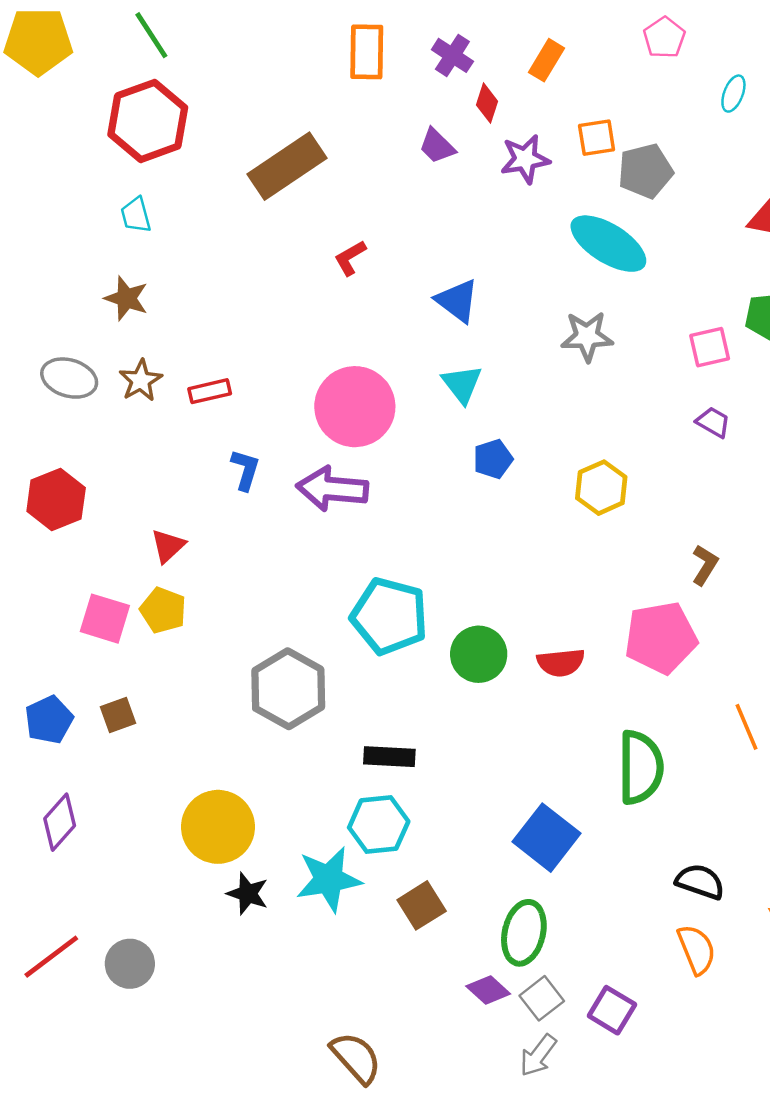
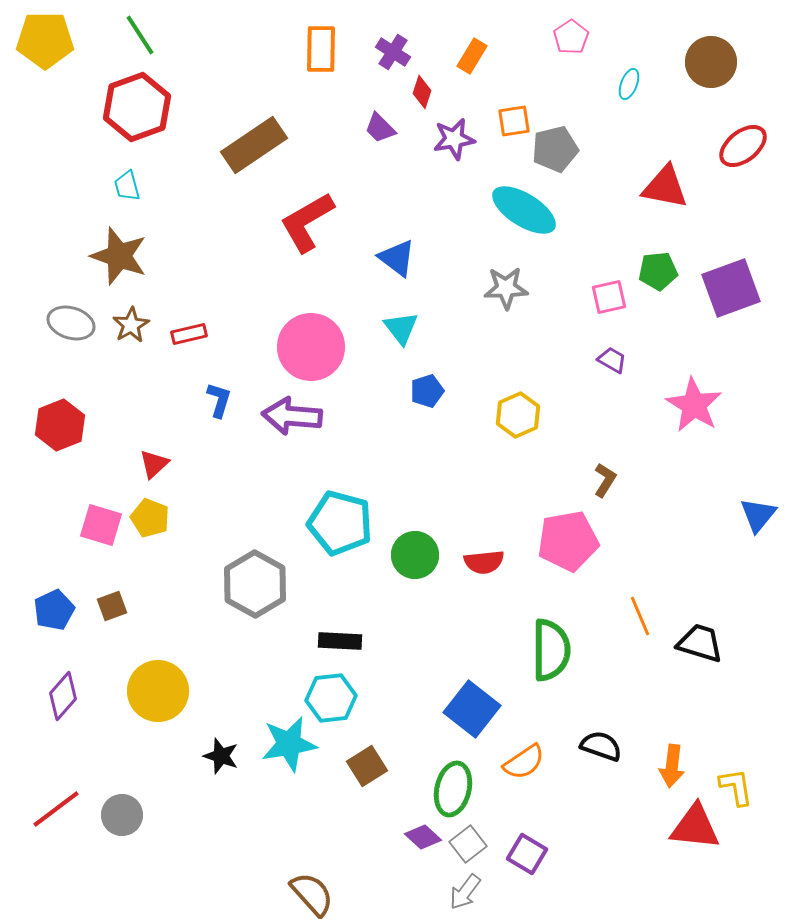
red L-shape: (350, 258) -> (307, 222), size x2.0
brown star: (126, 298) -> (119, 256), size x1.5
yellow circle: (218, 827) -> (158, 691), moved
orange semicircle: (697, 949) -> (524, 762), moved, turned 78

